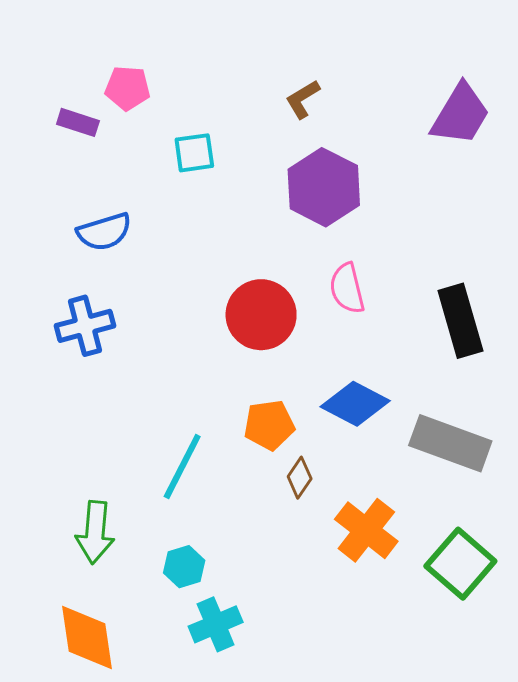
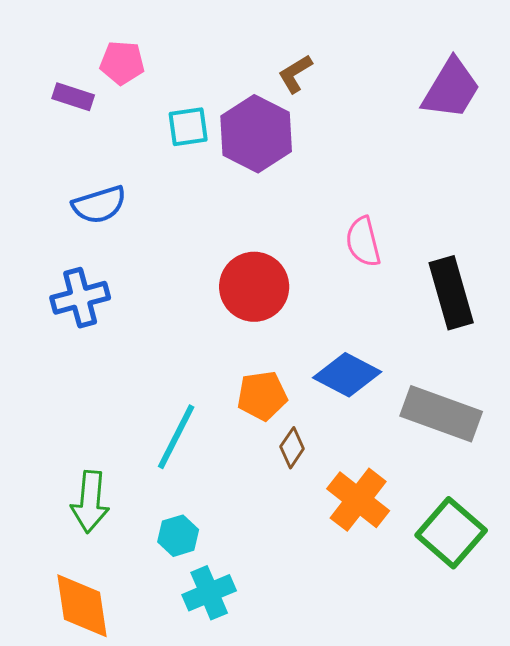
purple hexagon: (324, 187) -> (256, 134), moved
pink semicircle: (347, 288) -> (363, 242), moved

